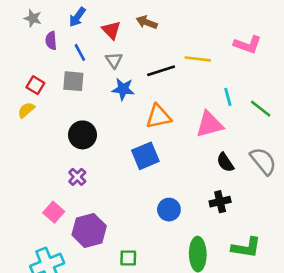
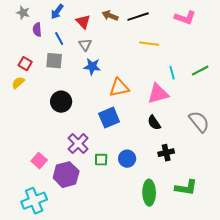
pink L-shape: (248, 45) -> (185, 18), moved
black line: (161, 71) -> (138, 17), moved
green line: (261, 109) -> (200, 71), moved, turned -66
black semicircle: (225, 162) -> (154, 123), moved
purple cross: (77, 177) -> (78, 144), moved, size x1.5
green square: (128, 258) -> (101, 160), moved

